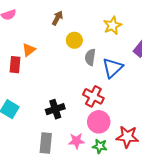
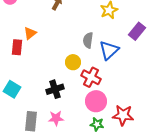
yellow circle: (74, 40) -> (73, 62), moved
pink star: (76, 141) -> (56, 118), moved
gray rectangle: (46, 143) -> (31, 121), moved

